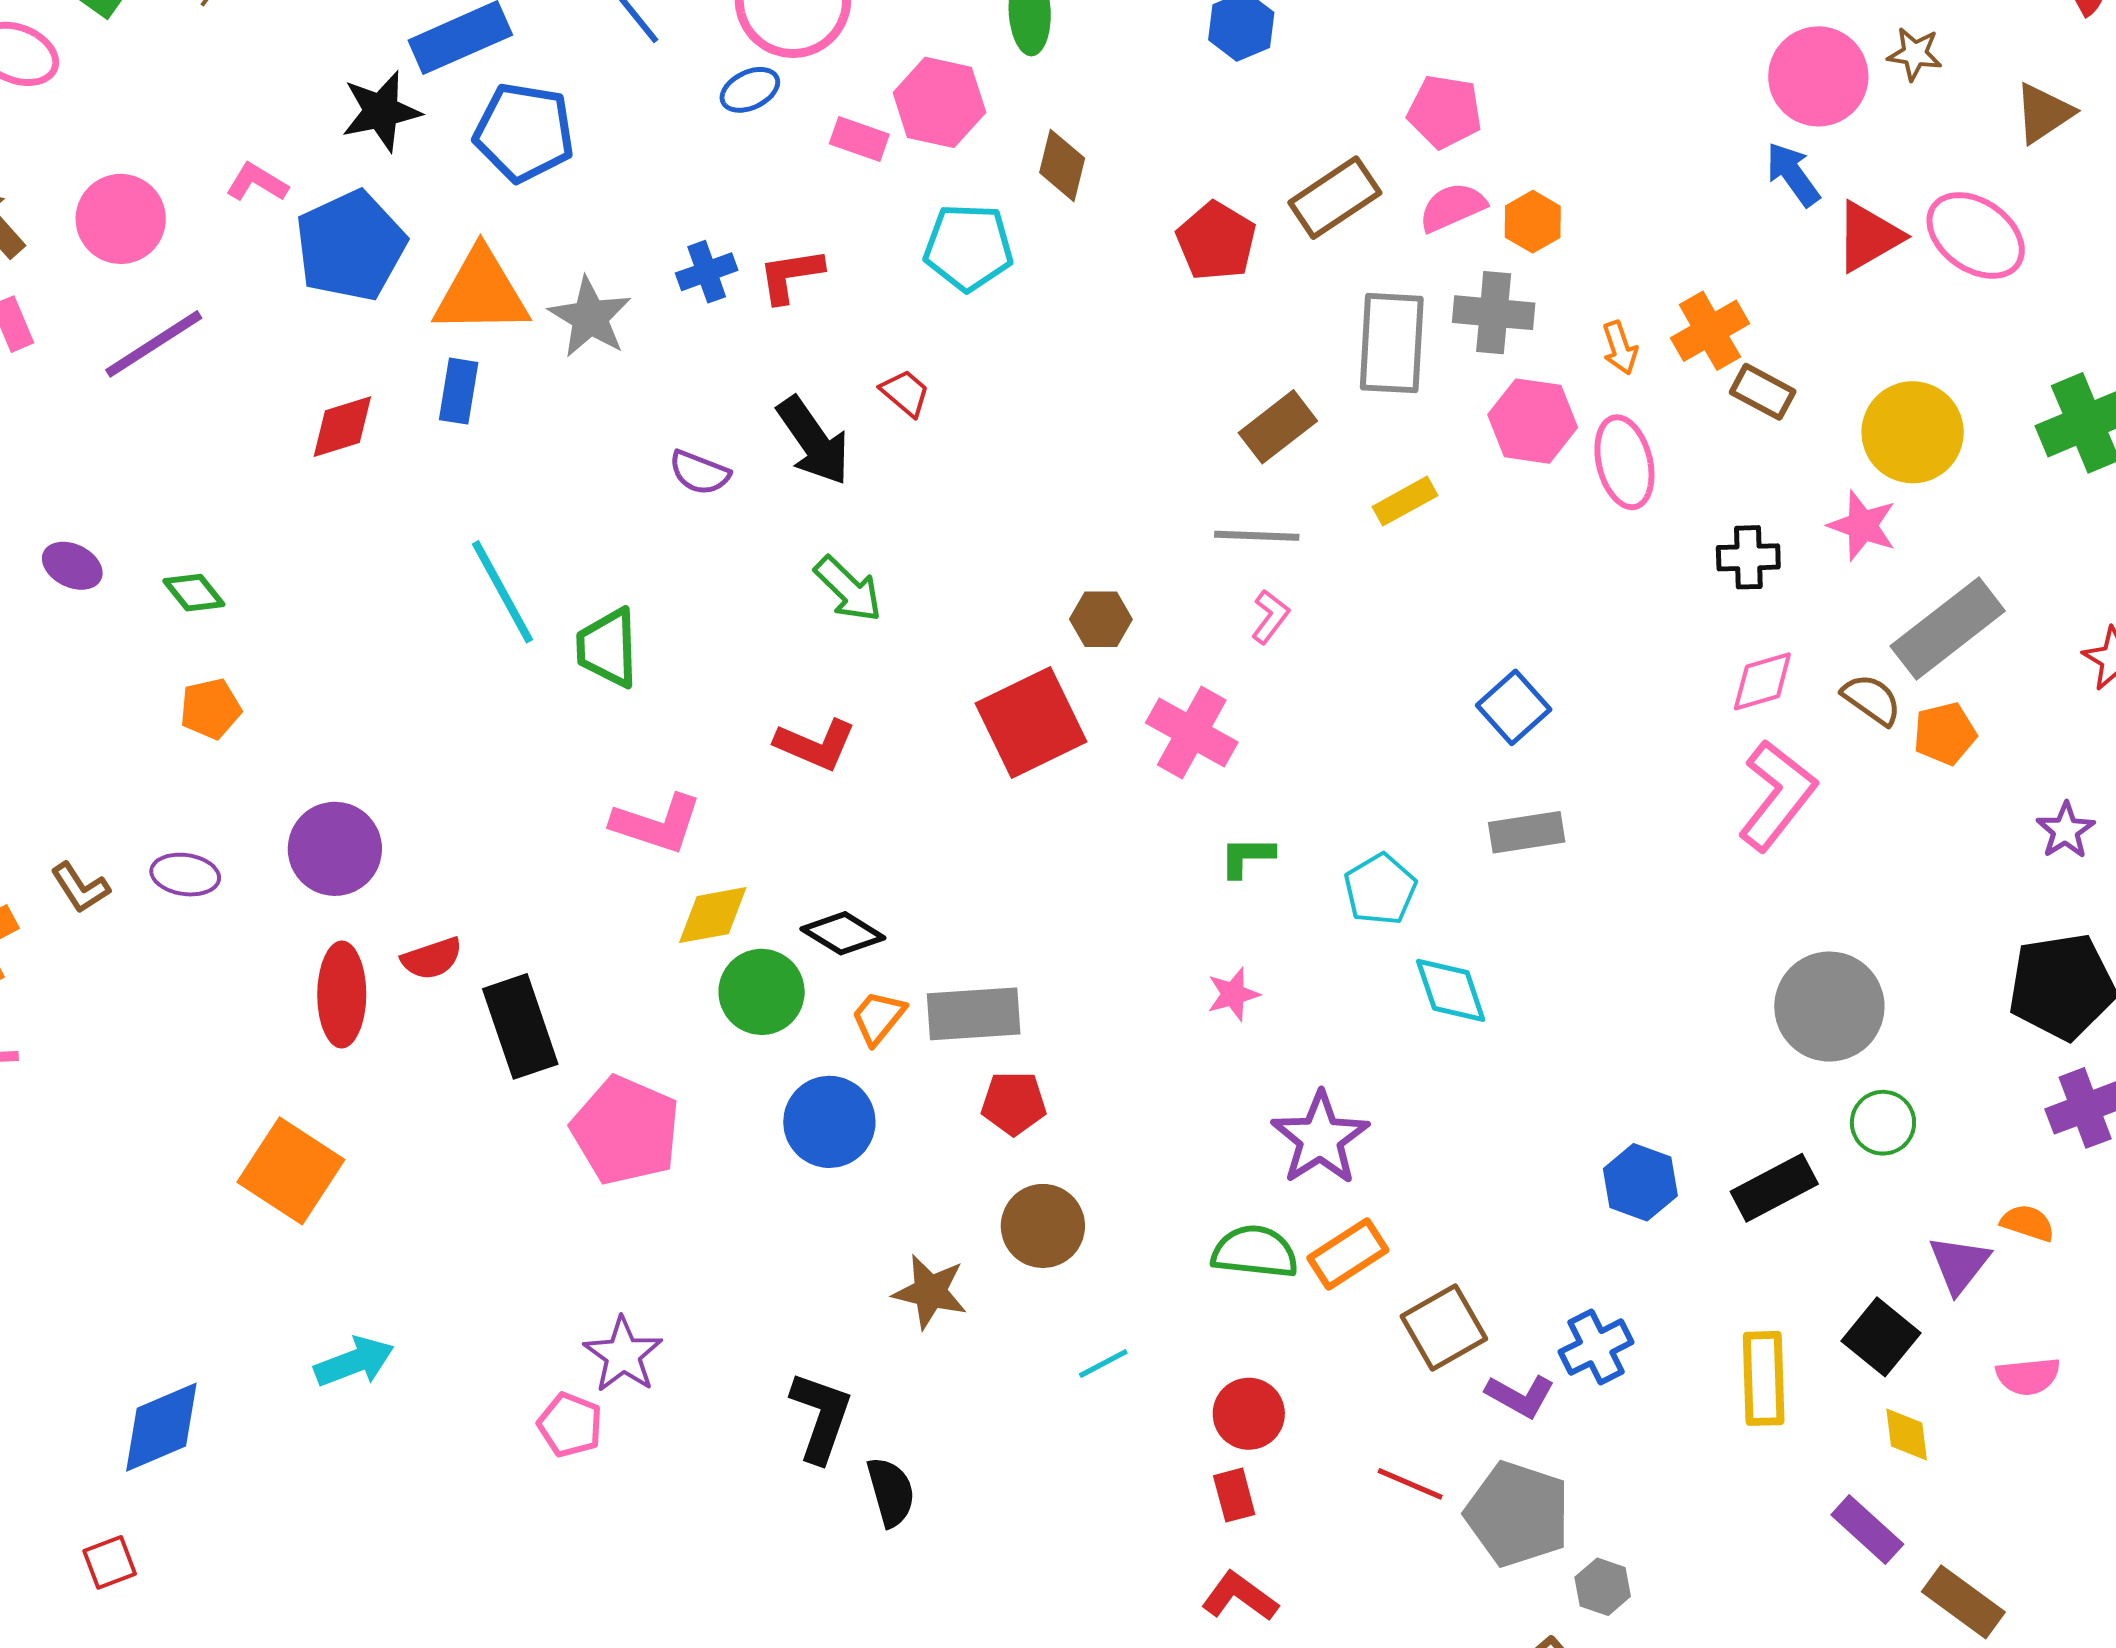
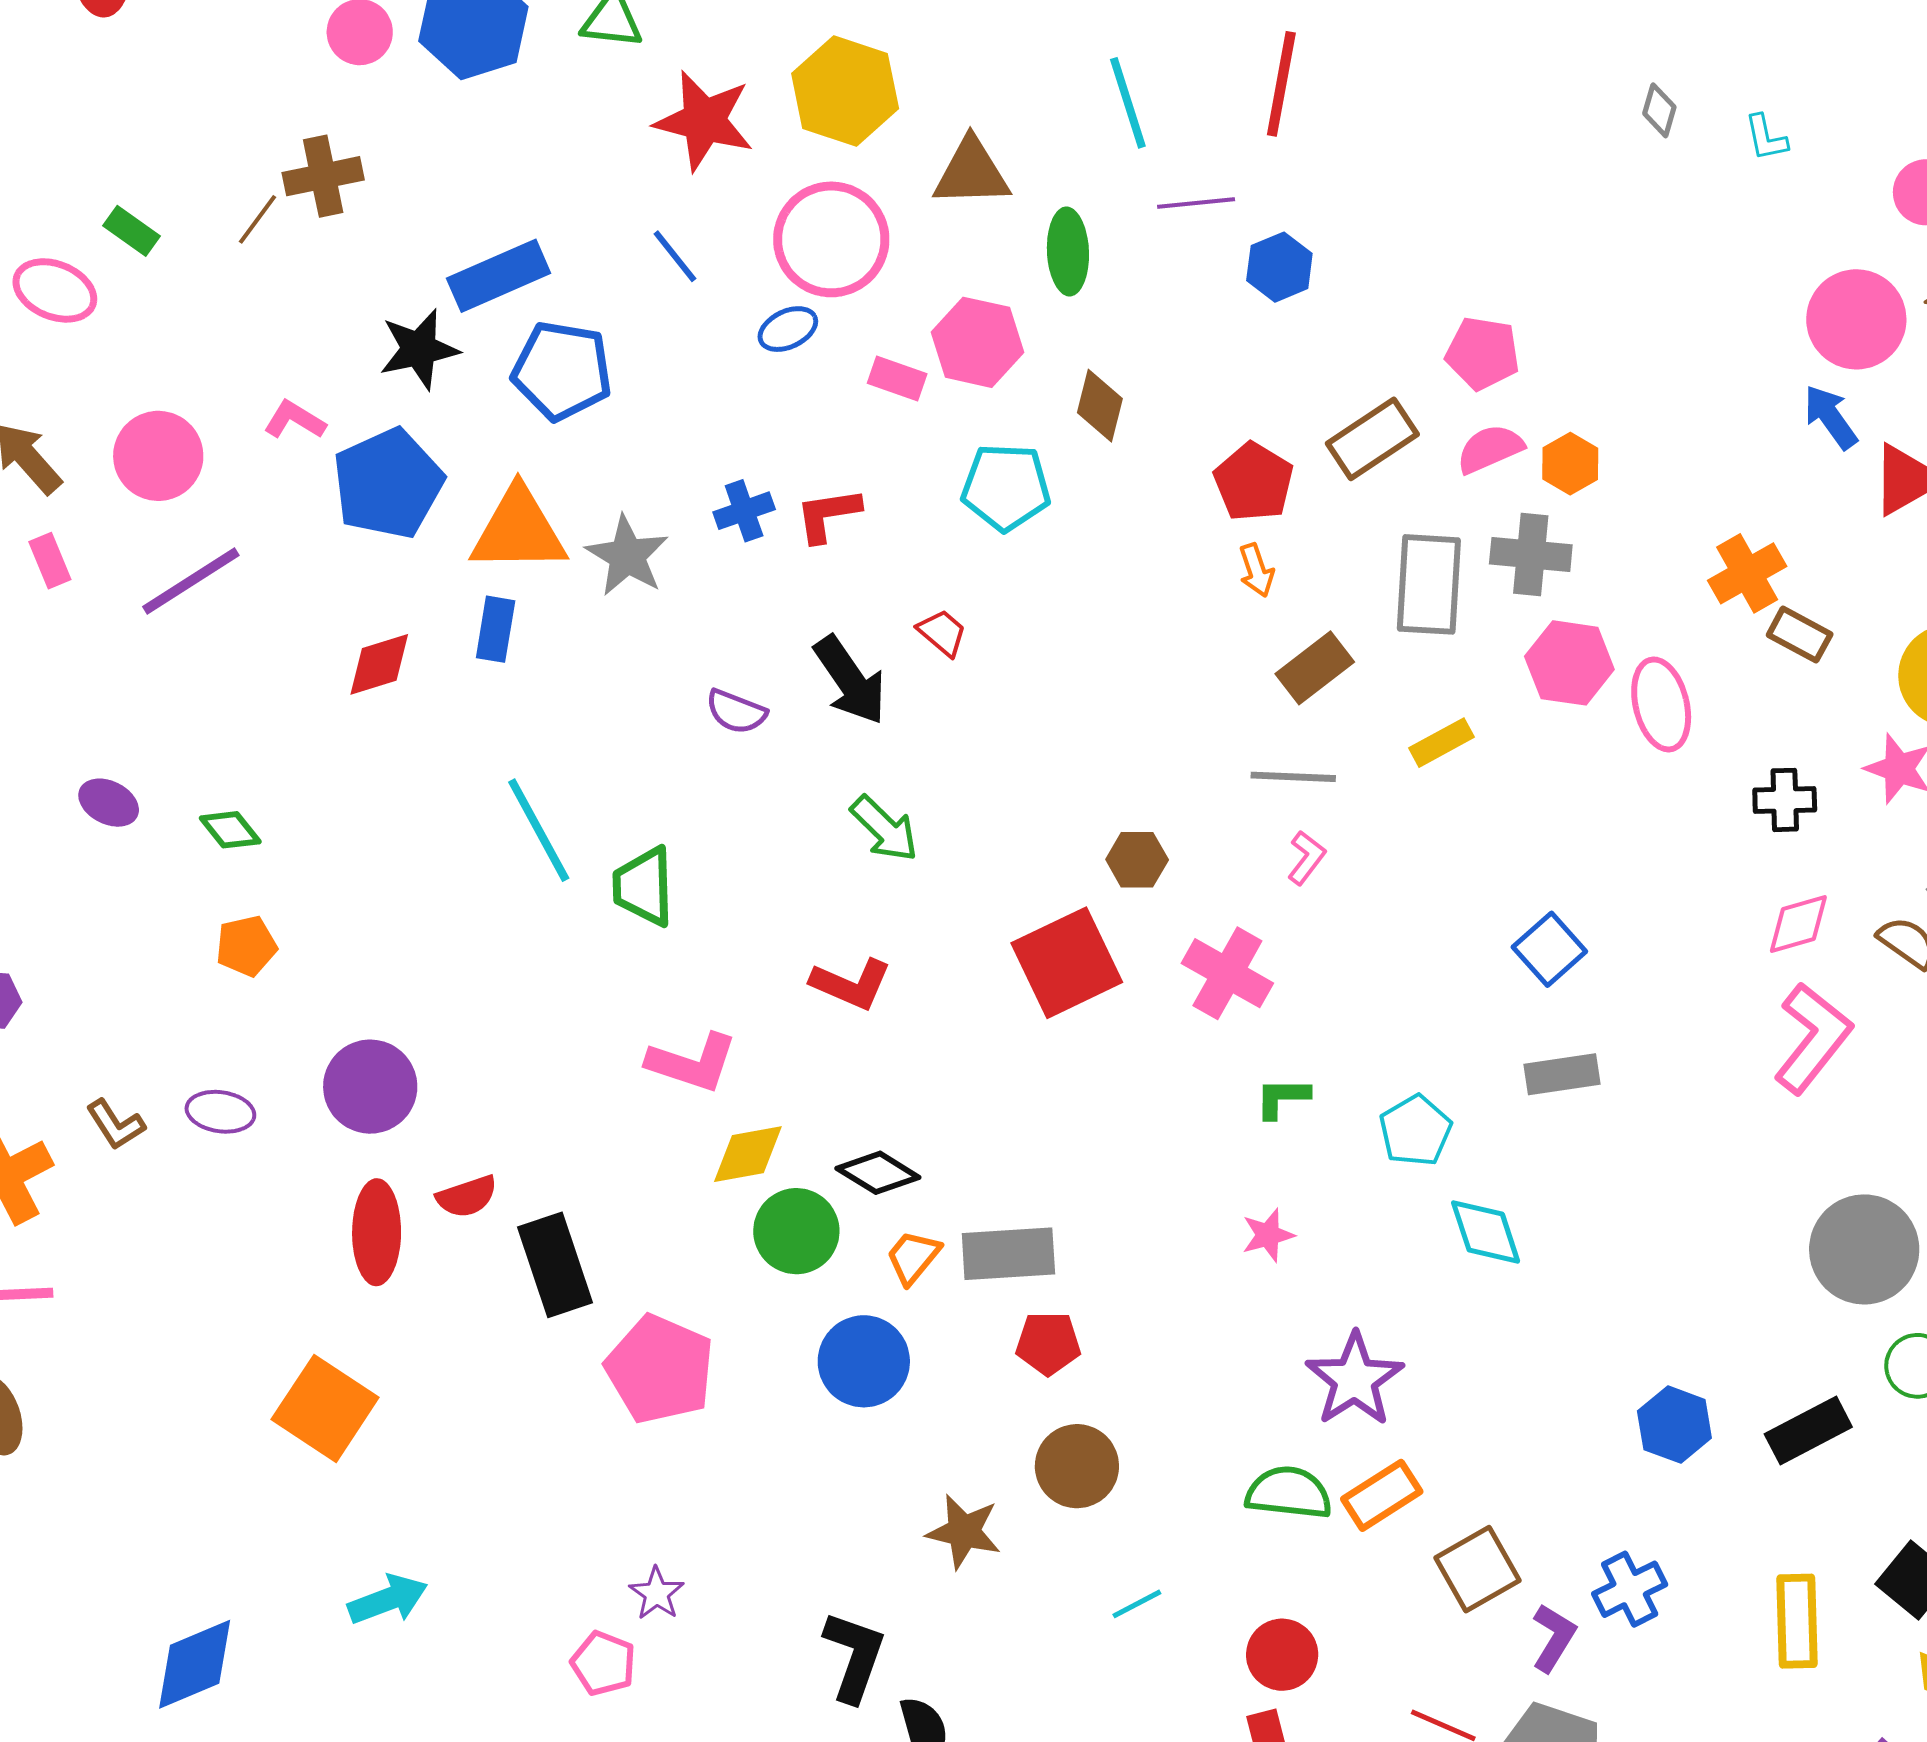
orange arrow: (1620, 348) -> (1256, 570), moved
purple star: (623, 1355) -> (657, 1593), size x0.7
purple L-shape: (1520, 1396) -> (1554, 1638), turned -88

